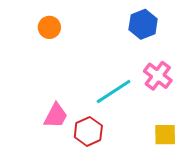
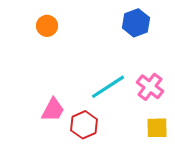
pink cross: (158, 76) -> (150, 87), moved

